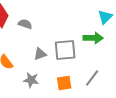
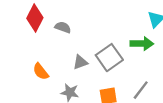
gray square: (65, 50) -> (109, 58), turned -30

